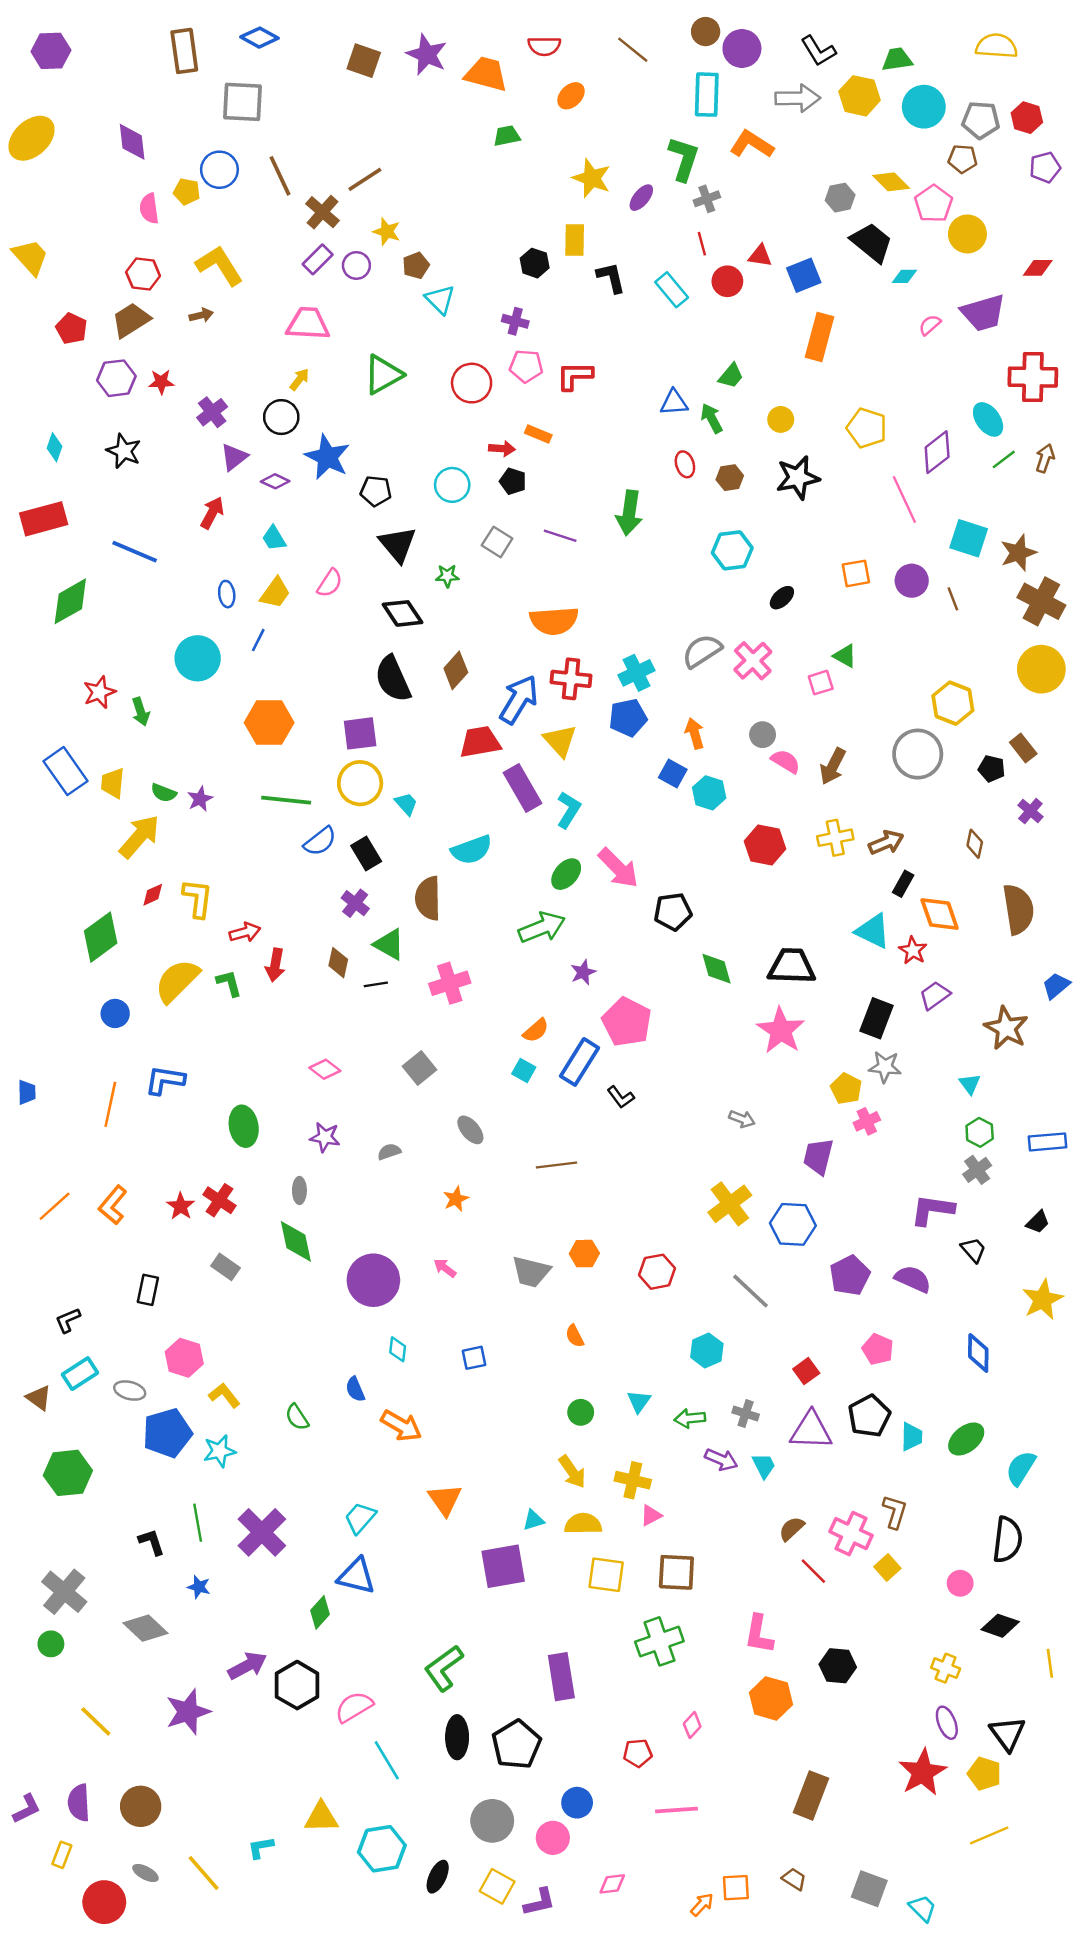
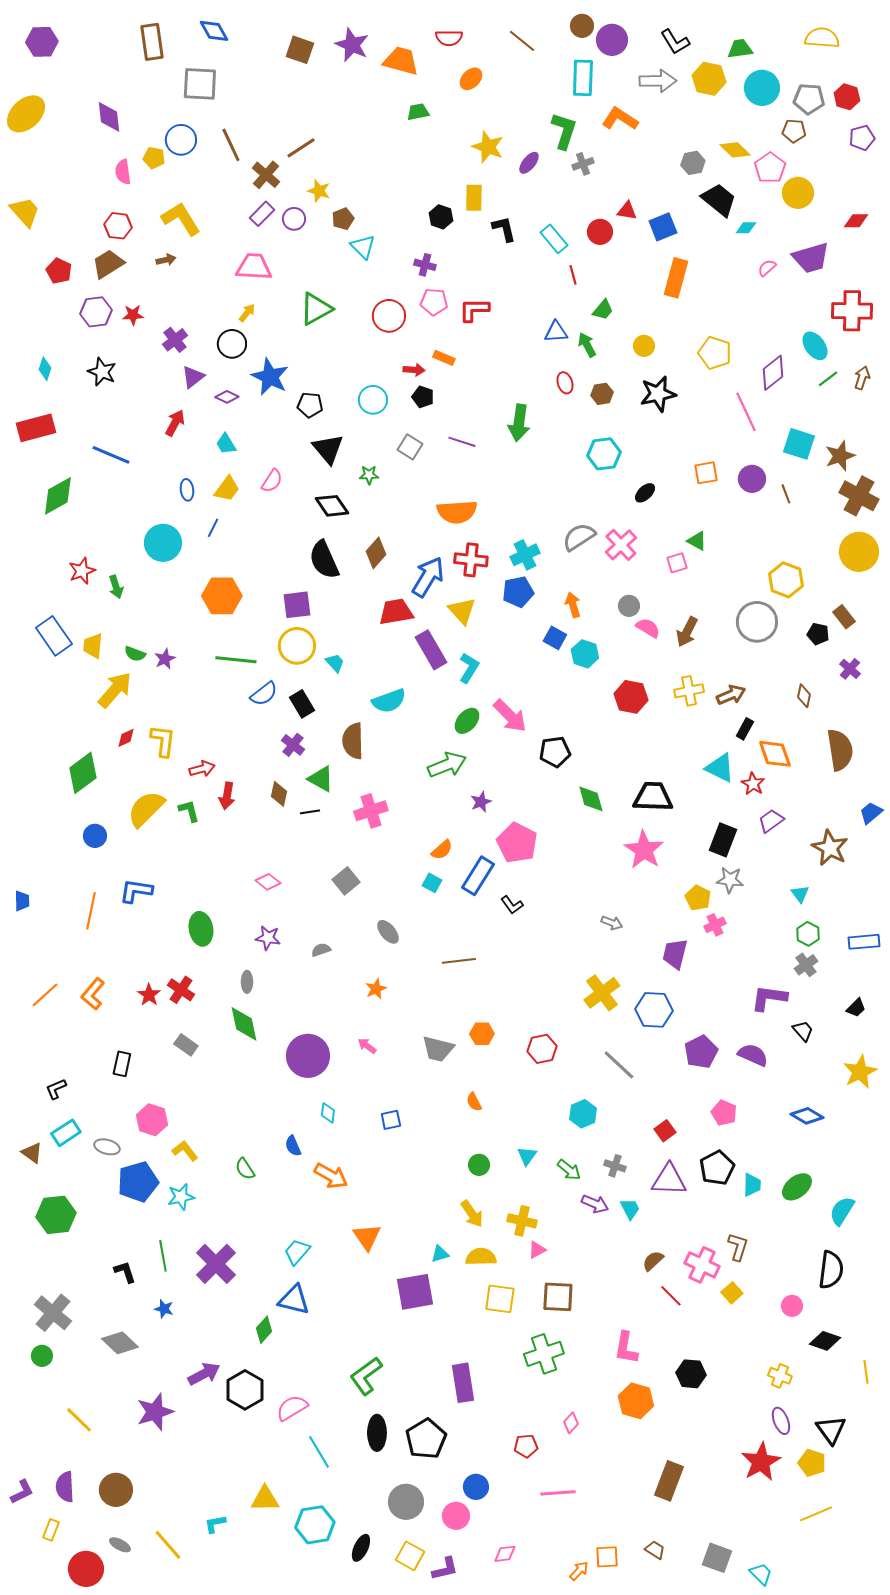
blue diamond: (259, 38) -> (214, 31), turned 32
red line: (702, 244) -> (573, 275), moved
blue diamond: (978, 1353) -> (807, 1116), turned -60
green arrow: (690, 1418) -> (569, 1170), turned -135

